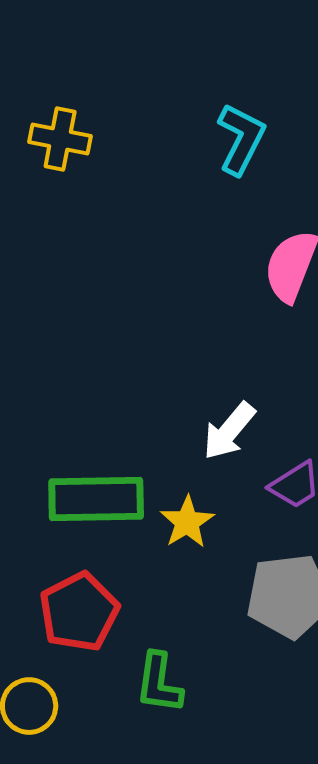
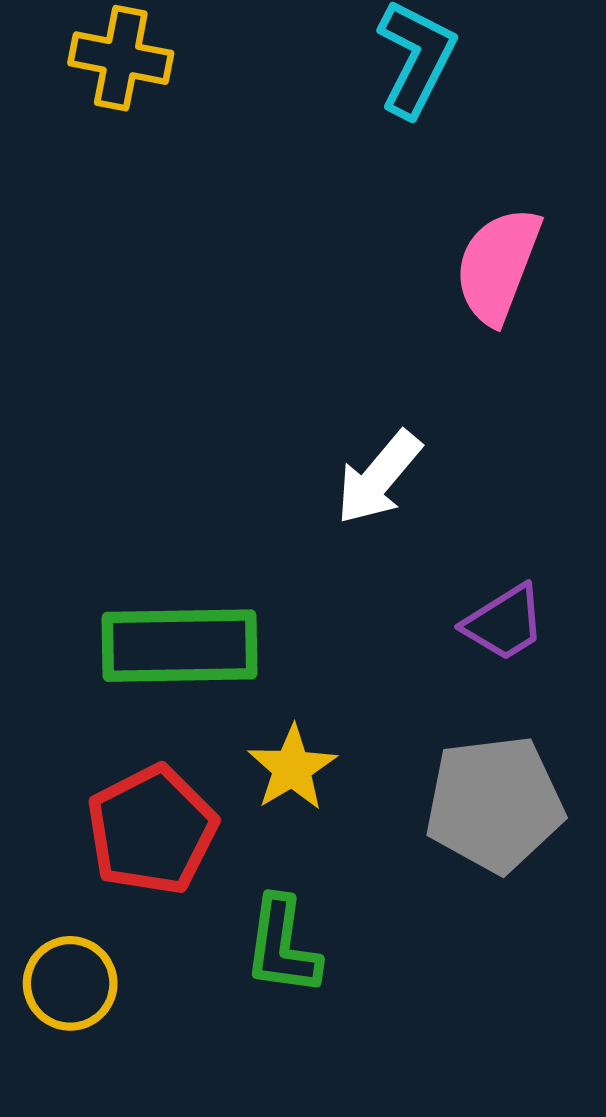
white arrow: (229, 431) -> (379, 478), moved
yellow star: (187, 522) -> (292, 768), moved

